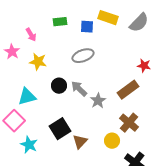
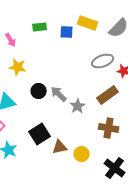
gray ellipse: (83, 56) -> (103, 61), moved
brown cross: (129, 123) -> (109, 128), turned -30
yellow circle: (112, 141) -> (82, 154), moved
brown triangle: (80, 142) -> (60, 147), turned 35

